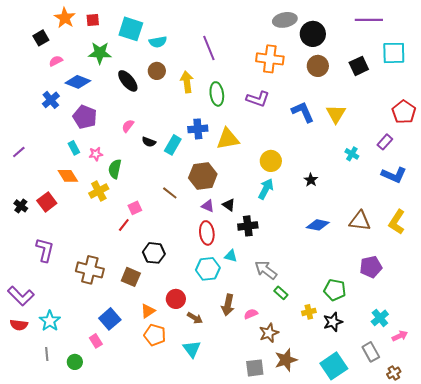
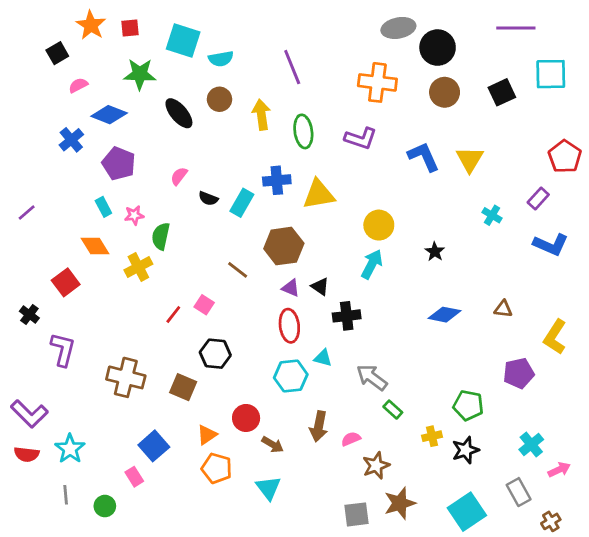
black cross: (21, 206) -> (29, 315), moved
pink square: (135, 208) -> (204, 305), moved, turned -32
brown triangle: (360, 221) -> (503, 309), size x0.6
yellow L-shape: (397, 222) -> (555, 337), moved

